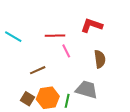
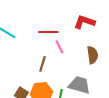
brown line: (38, 70) -> (42, 64), moved, turned -49

